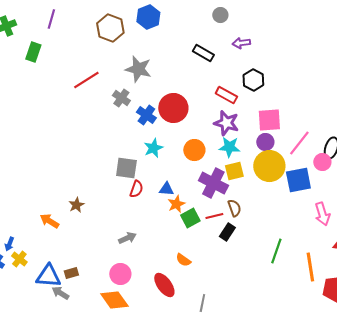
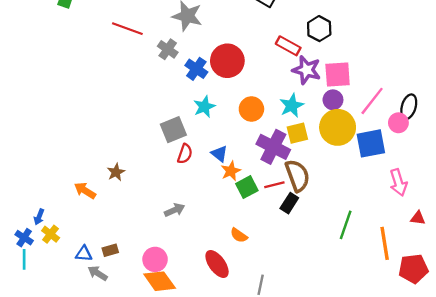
red line: (86, 80) -> (127, 29), turned 52
purple star: (226, 123) -> (307, 70), moved
cyan star: (229, 147) -> (292, 106), turned -30
gray square: (126, 168) -> (173, 130), turned -30
blue triangle: (166, 189) -> (219, 154), turned 35
brown semicircle: (234, 208) -> (297, 176), size x1.6
pink circle: (120, 274) -> (155, 259), moved
blue triangle: (48, 276) -> (84, 254), size x0.6

